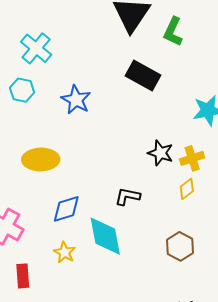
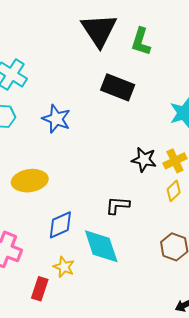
red rectangle: (23, 276) -> (40, 289), moved, turned 30

